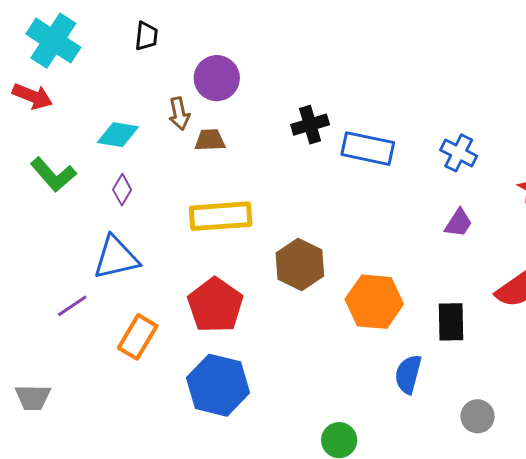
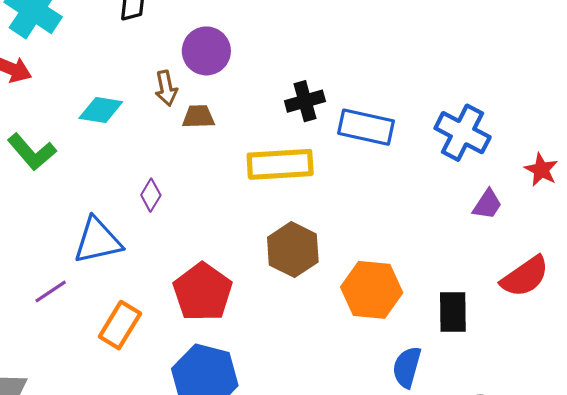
blue cross: (459, 153) -> (463, 133), size x1.4
purple diamond: (122, 190) -> (151, 195), moved
yellow rectangle: (221, 216) -> (280, 164), moved
purple trapezoid: (459, 223) -> (487, 204), moved

